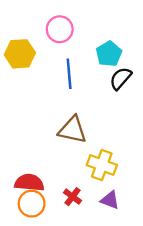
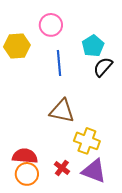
purple triangle: (110, 200) -> (94, 171), size x1.5

